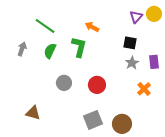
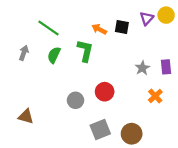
black square: (130, 43) -> (122, 27), moved
gray circle: (64, 83) -> (75, 100), moved
brown triangle: (33, 113) -> (26, 116), moved

